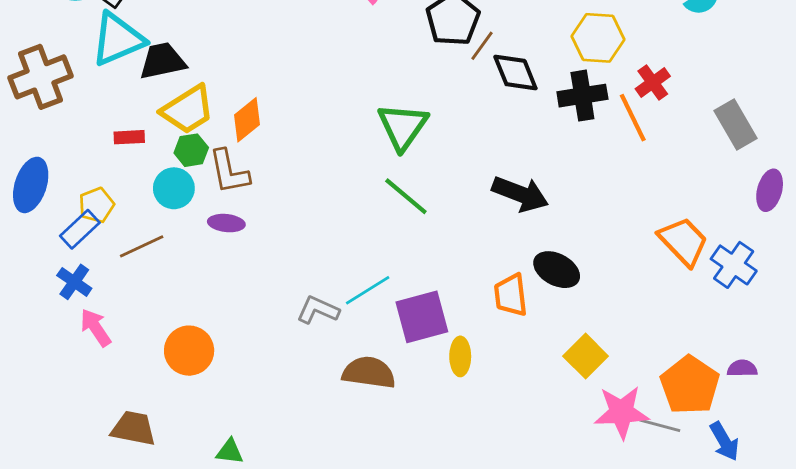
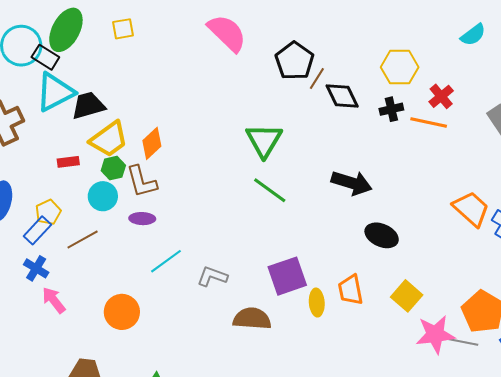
black cross: (582, 96) -> (391, 109), size x0.7
orange line: (633, 118) -> (429, 123), turned -48
cyan line: (368, 290) -> (166, 261), moved
orange trapezoid: (511, 295) -> (351, 290), moved

